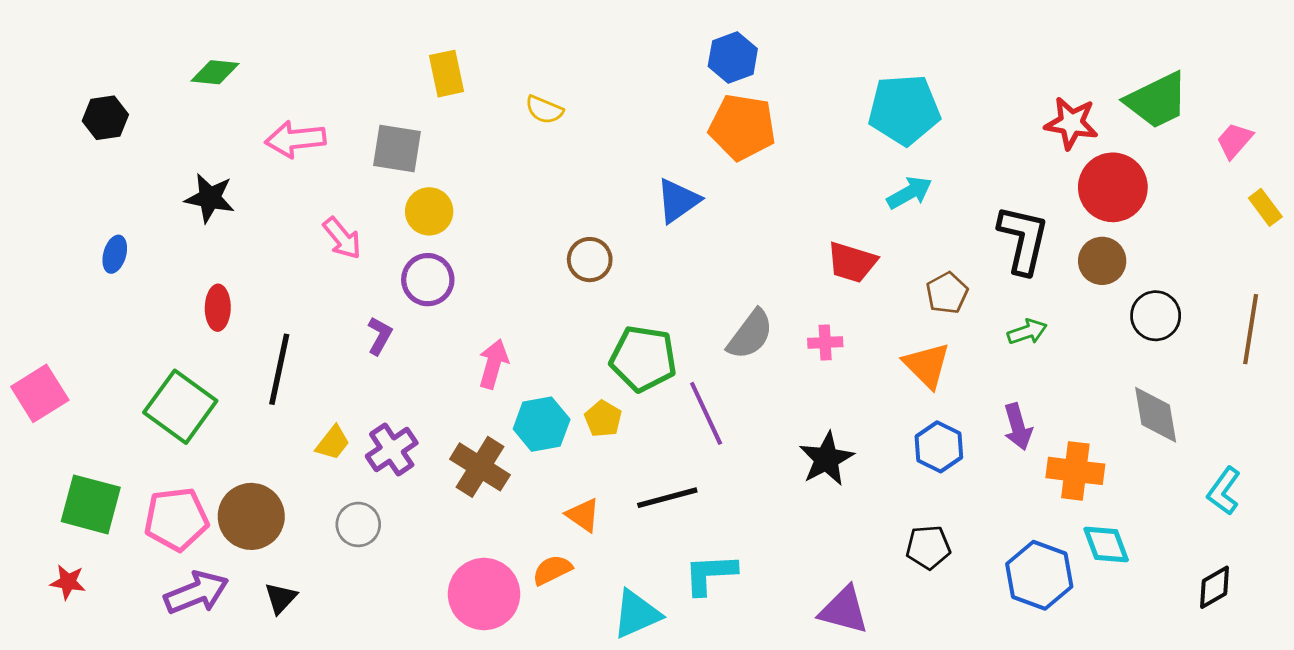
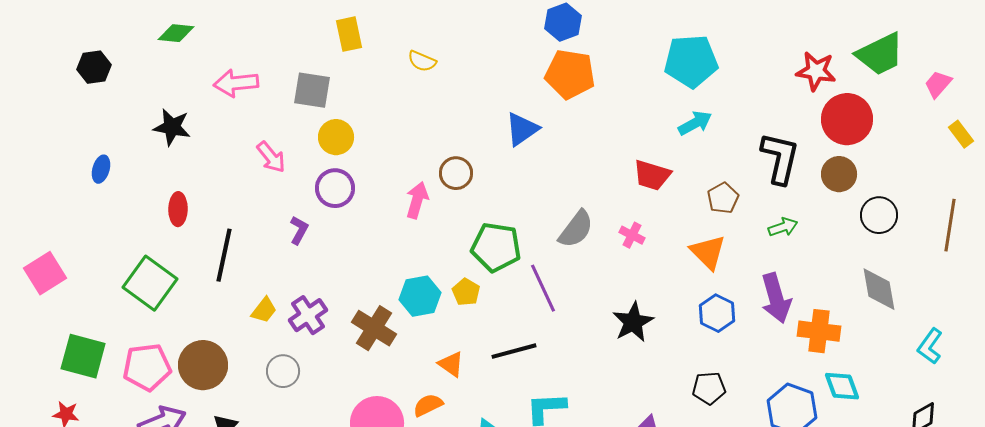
pink cross: (825, 342) -> (632, 235), turned 30
pink arrow: (493, 364) -> (417, 200), moved
purple arrow: (1018, 427) -> (776, 298), size x1.4

